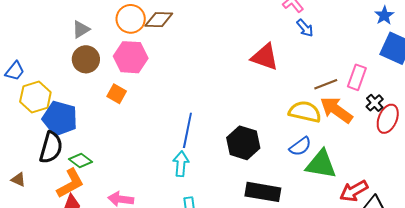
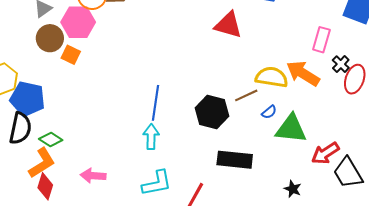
pink hexagon: (131, 57) -> (78, 22), moved
brown line: (326, 84) -> (246, 95), moved
orange square: (117, 94) -> (71, 55), moved
blue semicircle: (300, 146) -> (269, 112), size x0.7

